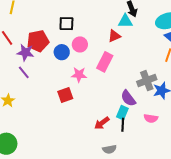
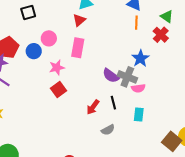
black square: (66, 24) -> (28, 13), moved
gray cross: (147, 81) -> (127, 77), moved, turned -30
red square: (65, 95) -> (58, 90), moved
cyan rectangle: (122, 113) -> (139, 115), moved

